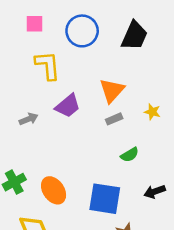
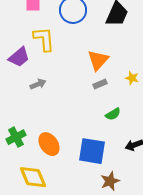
purple trapezoid: (68, 106) -> (19, 57), moved
gray arrow: (29, 119) -> (38, 84), moved

